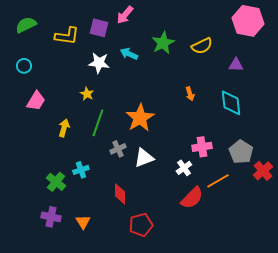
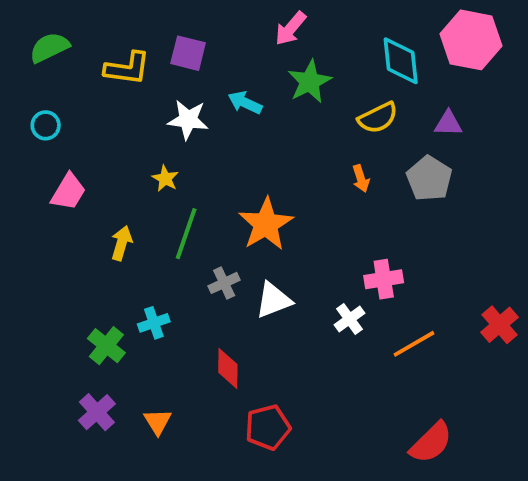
pink arrow: (125, 15) -> (291, 28), moved
yellow semicircle: (202, 46) -> (378, 118), moved
cyan diamond: (231, 103) -> (401, 61), moved
gray pentagon: (241, 152) -> (429, 179), moved
red semicircle: (192, 198) -> (431, 443), moved
purple cross: (51, 217) -> (97, 412), turned 36

